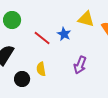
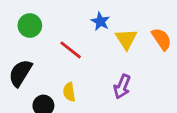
yellow triangle: (86, 19) -> (126, 39), moved, turned 42
blue star: (64, 34) -> (100, 21), moved

